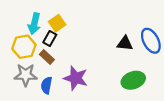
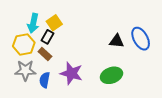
green ellipse: (133, 80) -> (111, 75), moved

